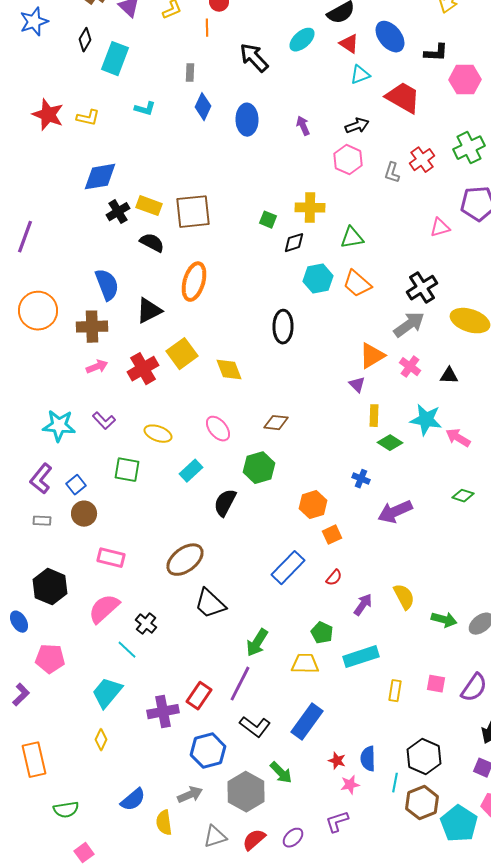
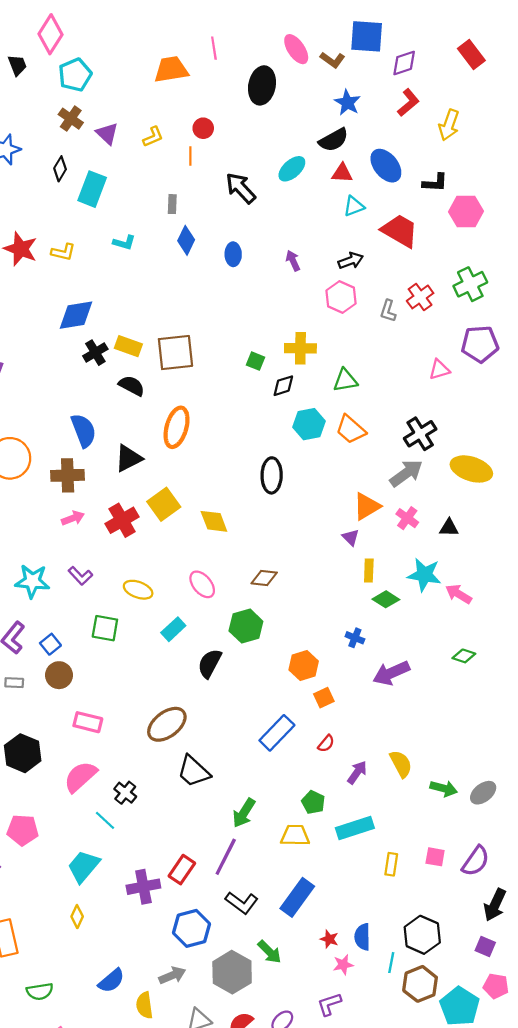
red triangle: (349, 44) -> (342, 173), turned -30
blue ellipse: (247, 120) -> (233, 254), size x0.7

